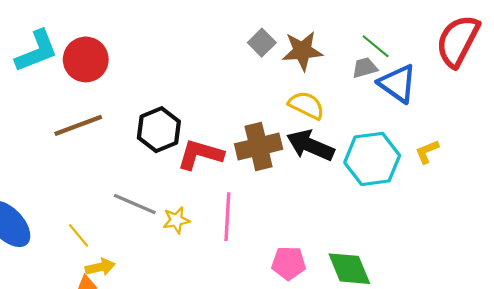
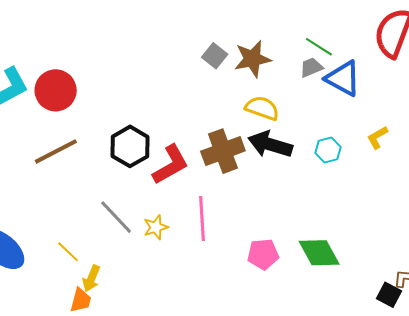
red L-shape: (200, 154) -> (171, 165), turned 141
cyan hexagon: (372, 159) -> (328, 150), size x0.5
gray line: (135, 204) -> (116, 217), turned 30
yellow arrow: (100, 267) -> (91, 278), turned 132

